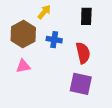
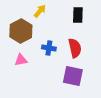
blue cross: (54, 40) -> (49, 48), moved

